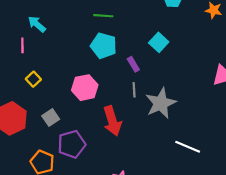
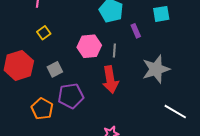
cyan square: (159, 42) -> (161, 14), turned 30
gray line: (134, 90) -> (114, 50), moved

